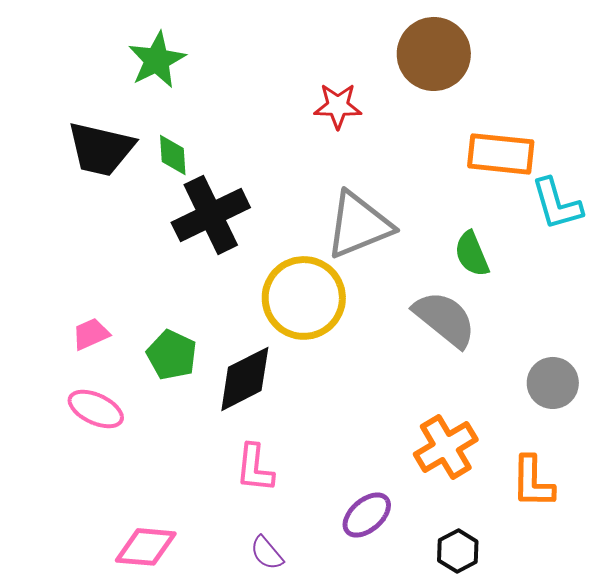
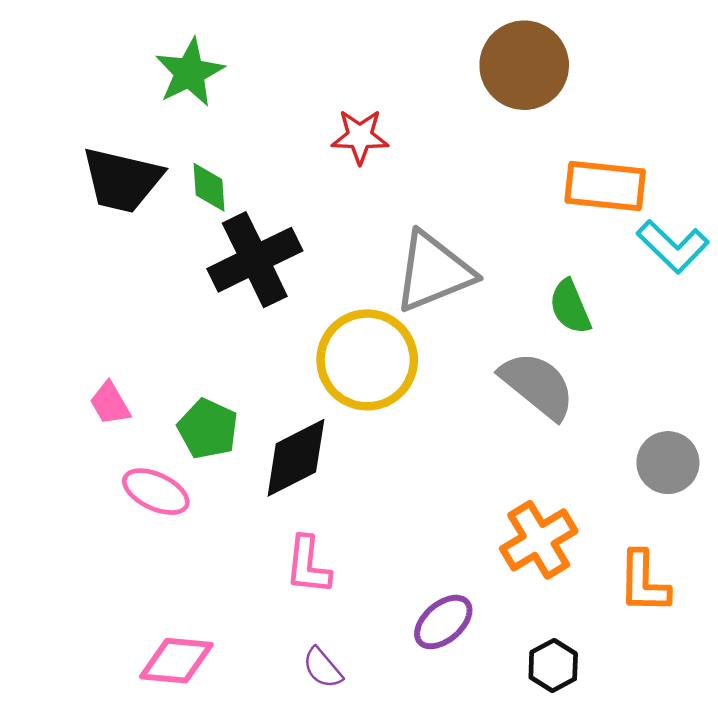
red star: (338, 106) -> (360, 136), moved
cyan L-shape: (557, 204) -> (673, 246), turned -30
pink trapezoid: (91, 334) -> (110, 403), turned -96
pink ellipse: (96, 409) -> (156, 492), moved

